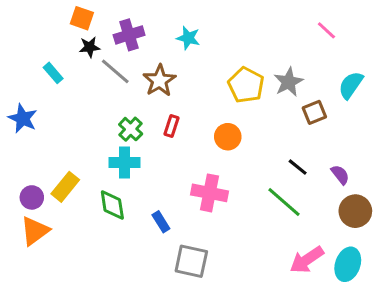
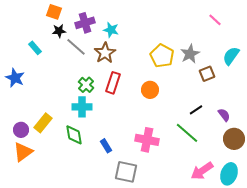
cyan star: (188, 38) -> (111, 30), moved
red rectangle: (172, 126) -> (113, 83), size x1.5
black line: (298, 167) -> (196, 110), turned -72
pink cross: (210, 193) -> (147, 140), moved

